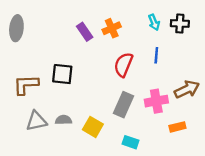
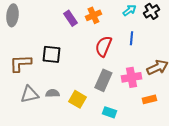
cyan arrow: (154, 22) -> (129, 10), turned -104
black cross: (180, 24) -> (151, 11), turned -35

